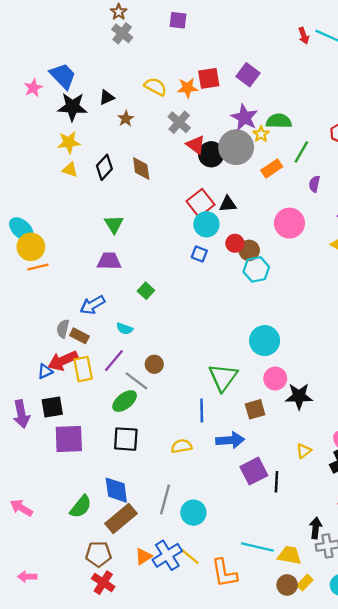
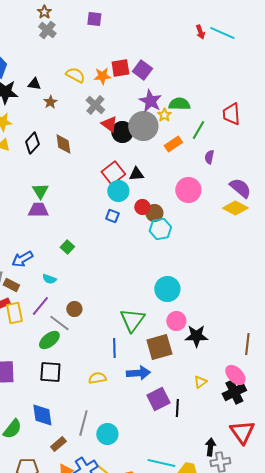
purple square: (248, 75) -> (142, 70), moved
black triangle: (107, 97) -> (34, 84), turned 32
purple trapezoid: (109, 261) -> (38, 210), moved
brown square: (255, 409) -> (159, 347), size x1.5
brown rectangle: (121, 519) -> (58, 444), moved, size x0.6

